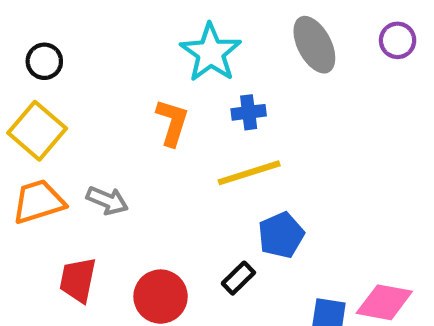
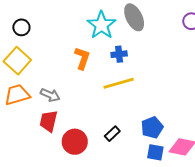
gray ellipse: (314, 45) -> (134, 17), moved
blue pentagon: (281, 235) -> (152, 128), moved
red trapezoid: (78, 280) -> (49, 121), moved

